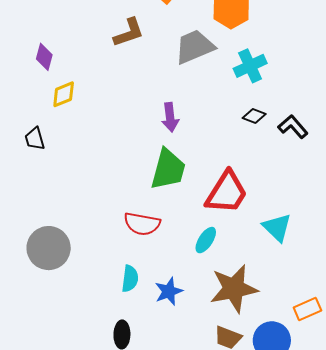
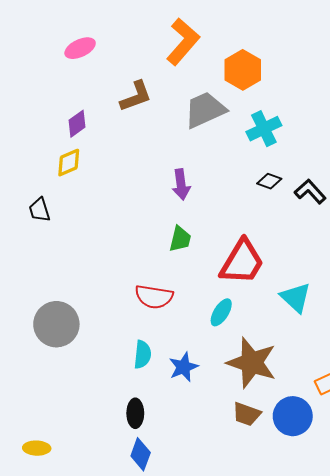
purple diamond: (44, 57) -> (77, 124), moved, turned 40
green trapezoid: (168, 169) -> (180, 239), size x0.6
brown star: (234, 289) -> (252, 363), turned 30

